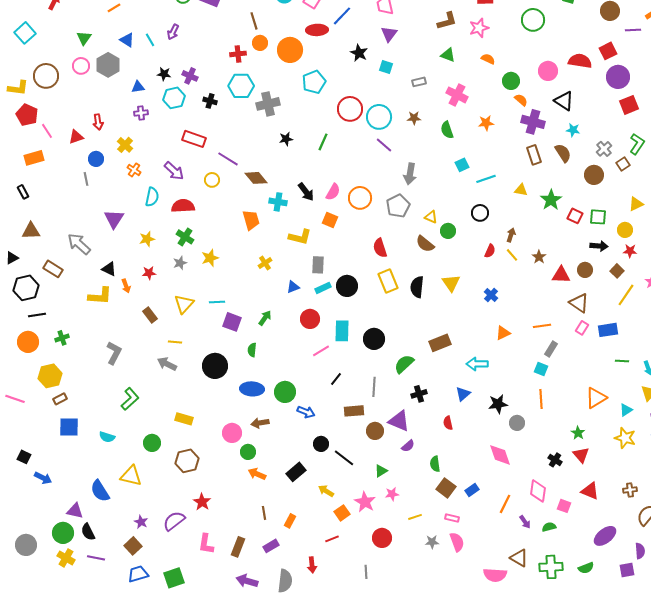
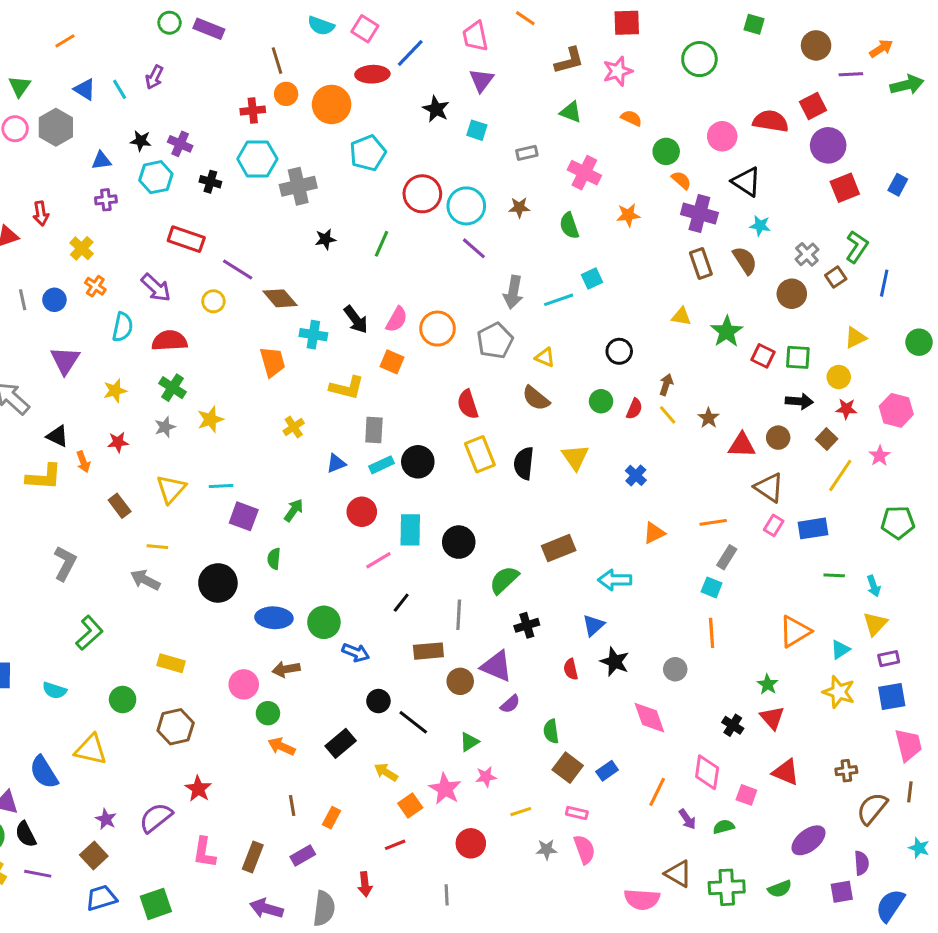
blue circle: (96, 159) -> (54, 300), moved
cyan line: (486, 179) -> (559, 300), moved
green circle: (448, 231) -> (601, 401), moved
black star: (498, 404) -> (615, 662), moved, turned 30

